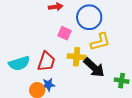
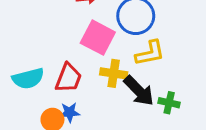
pink square: (65, 33) -> (98, 38), size x1.6
green cross: (122, 81) -> (169, 103), moved

